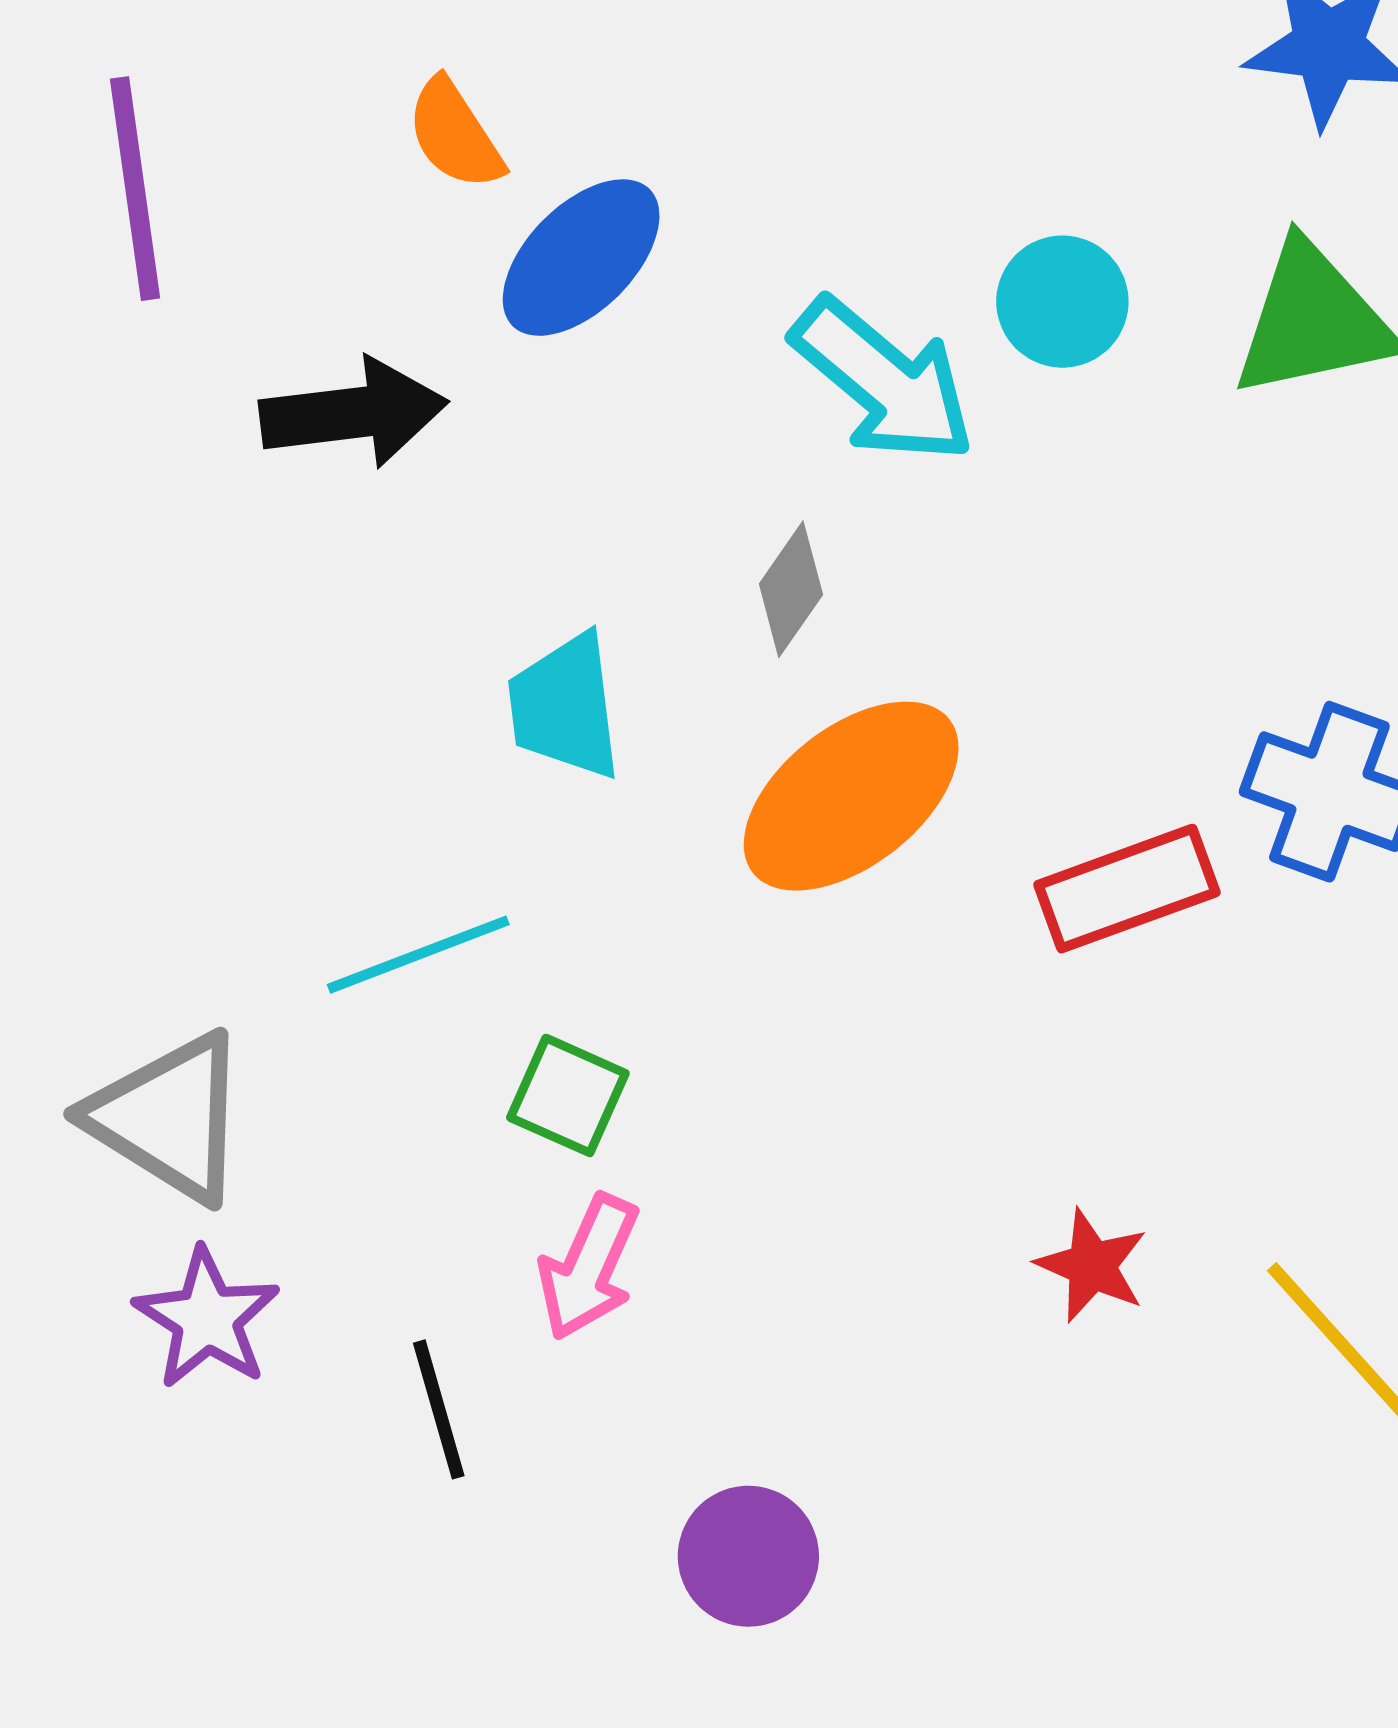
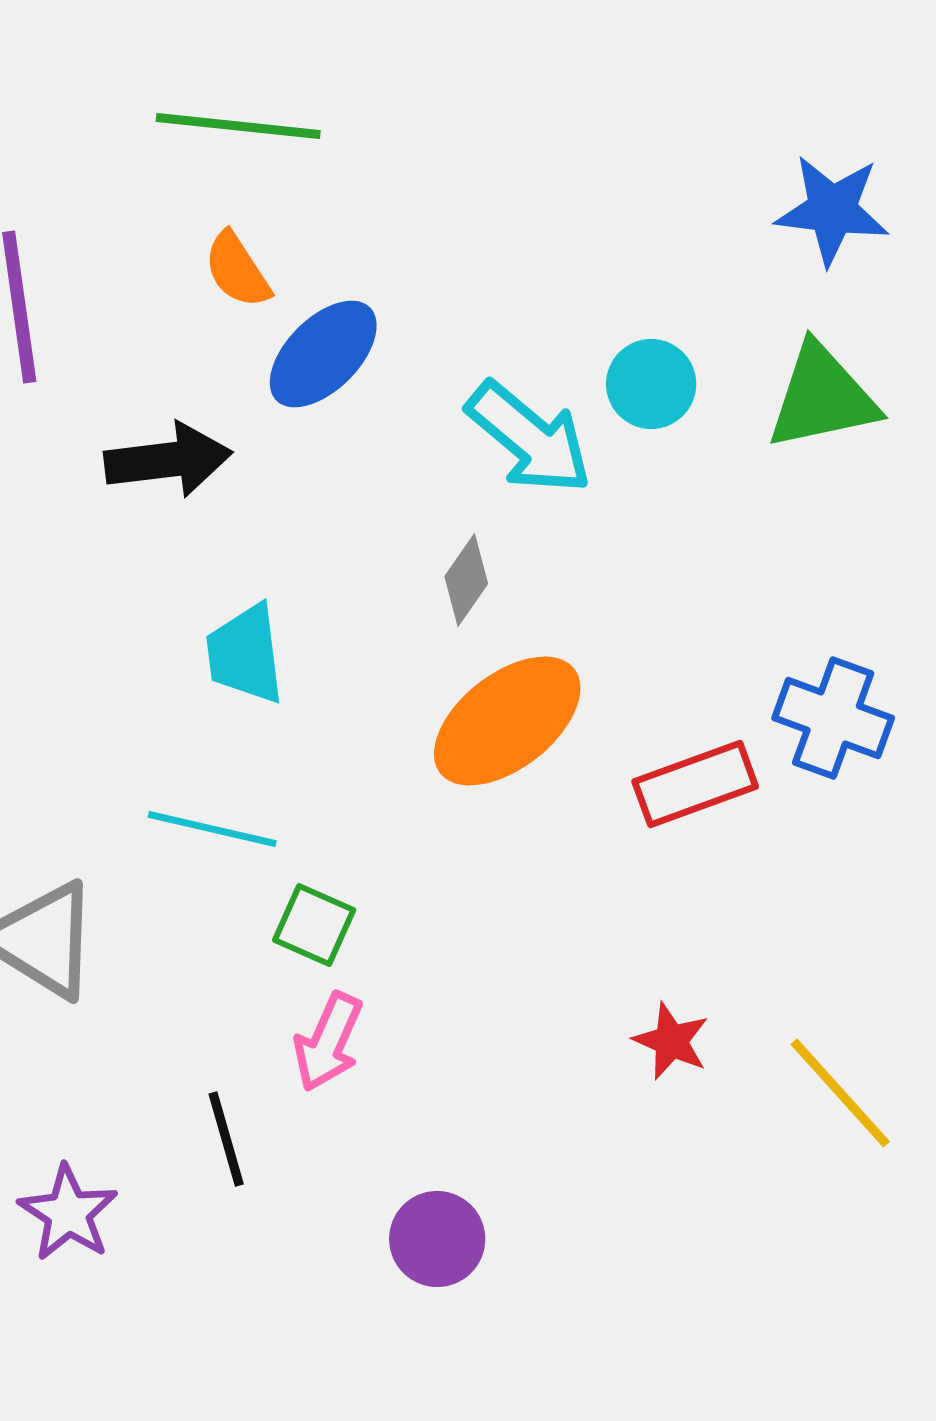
cyan trapezoid: (565, 707) -> (245, 654), moved
cyan line: (418, 955) -> (212, 829), turned 34
purple star: (207, 1318) -> (68, 1213), moved

